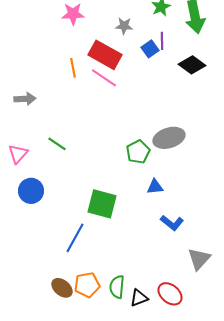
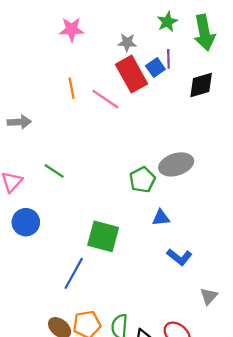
red rectangle: (105, 55) -> (131, 74), moved, turned 32
black diamond: (192, 65) -> (201, 85), turned -52
gray triangle: (199, 259) -> (209, 296), size x0.7

